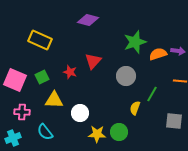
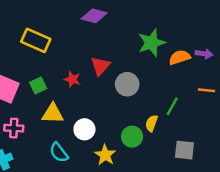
gray circle: (126, 76) -> (127, 84), moved
gray square: (174, 121) -> (184, 150), moved
cyan semicircle: (45, 132) -> (59, 153), moved
green circle: (119, 132) -> (132, 137), moved
yellow star: (97, 134) -> (105, 155), turned 30

